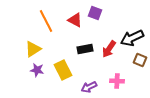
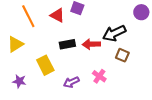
red arrow: (109, 49) -> (91, 44), turned 54
purple star: (37, 70) -> (19, 81), moved
pink cross: (117, 81) -> (99, 76), turned 32

